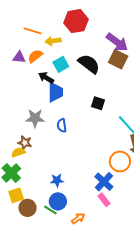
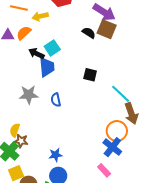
cyan square: (61, 64) -> (52, 48), moved
black semicircle: (89, 64) -> (89, 33), moved, size x0.6
brown star: (25, 143) -> (21, 141), moved
yellow semicircle: (18, 152) -> (15, 130), turned -48
blue cross: (104, 182) -> (112, 147), moved

